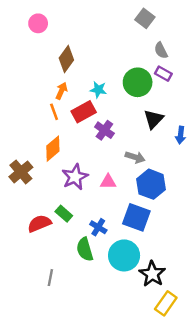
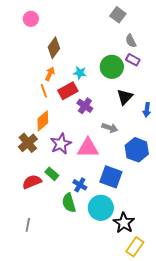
brown cross: (21, 172) -> (28, 143), moved
pink triangle: (108, 182) -> (88, 148), size x1.6
blue hexagon: (151, 184) -> (137, 150), moved
gray line: (50, 278) -> (28, 225), moved

